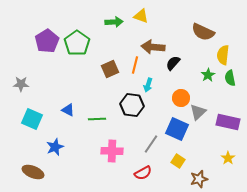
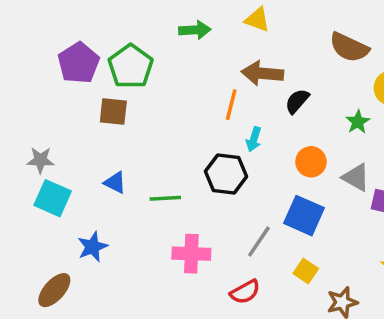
yellow triangle: (141, 16) -> (257, 20), moved
brown square: (110, 69) -> (113, 112), moved, turned 30
gray star: (21, 84) -> (40, 160), moved
gray triangle: (198, 112) -> (356, 177), moved, turned -48
brown ellipse: (33, 172) -> (54, 290), turned -70

